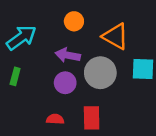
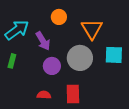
orange triangle: (115, 36) -> (92, 29), turned 30
purple arrow: (68, 55) -> (43, 41), moved, turned -132

